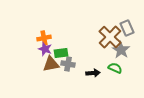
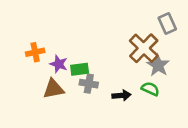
gray rectangle: (127, 28) -> (167, 23), moved
orange cross: (44, 38) -> (35, 52), moved
brown triangle: (51, 64) -> (53, 89), moved

